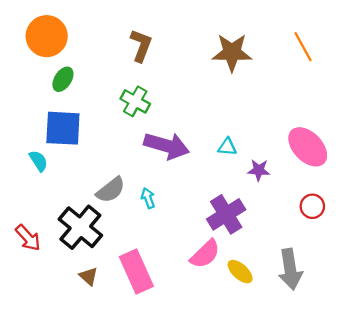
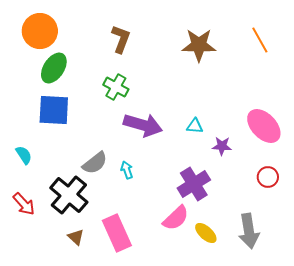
green ellipse: (63, 79) -> (54, 68), size x1.4
cyan semicircle: (38, 161) -> (24, 155), moved

